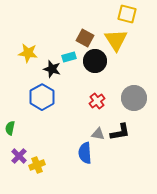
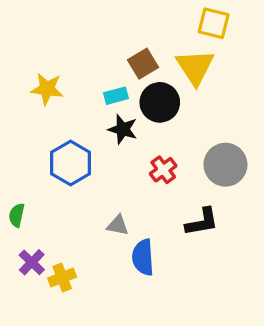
brown square: (85, 38) -> (143, 64), turned 30
black star: (52, 69) -> (123, 129), moved
gray triangle: (98, 134) -> (118, 225), moved

